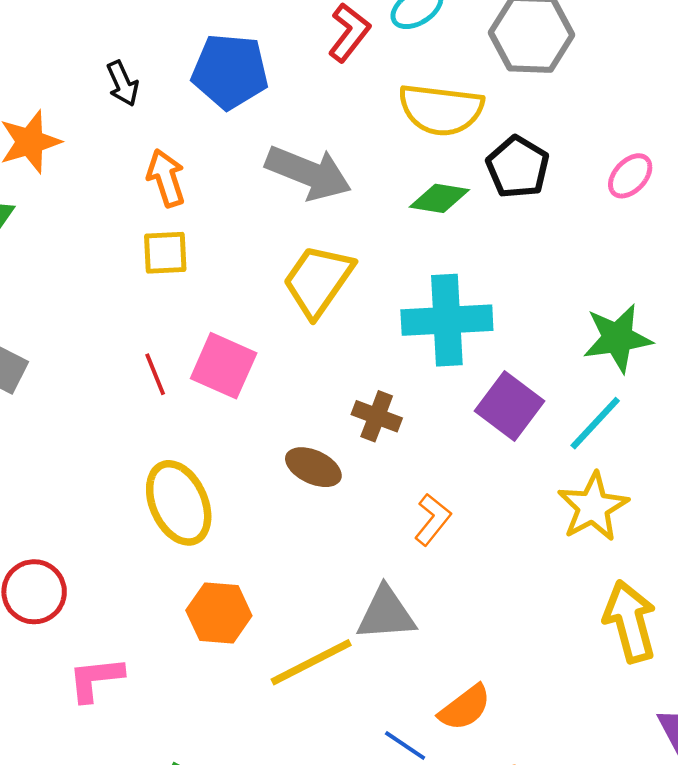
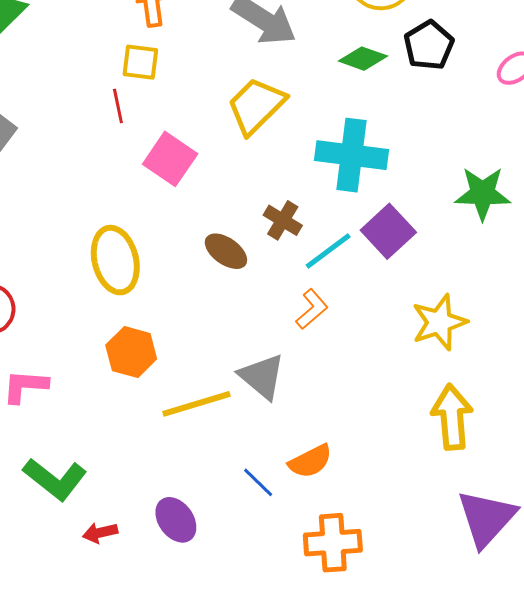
red line: (155, 374) -> (118, 106), moved
cyan line: (595, 423) -> (328, 251), moved
gray triangle: (386, 614) -> (262, 376), turned 34

